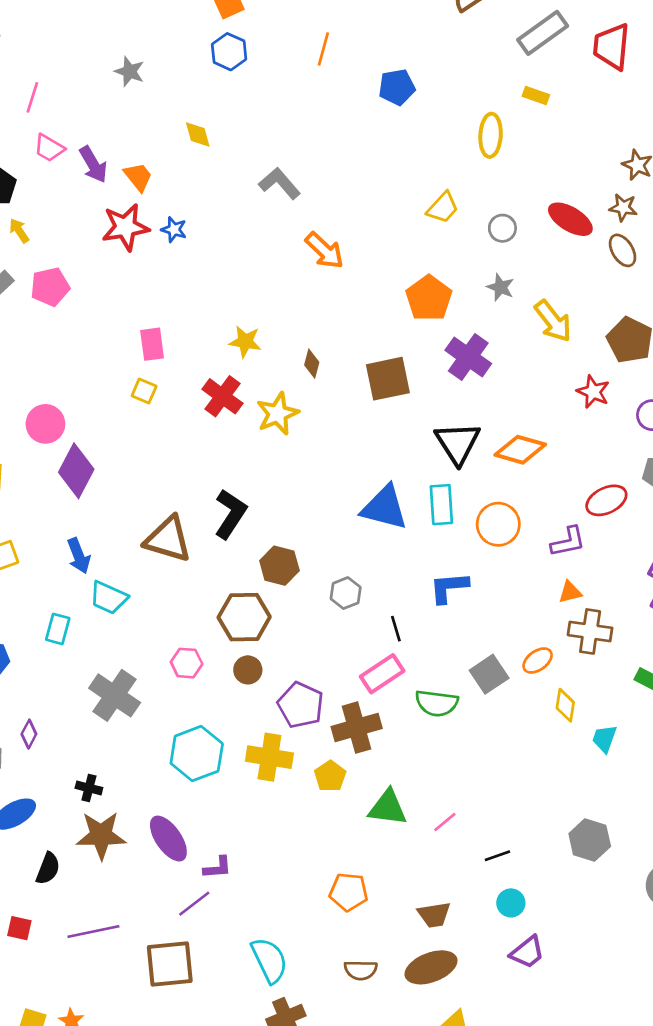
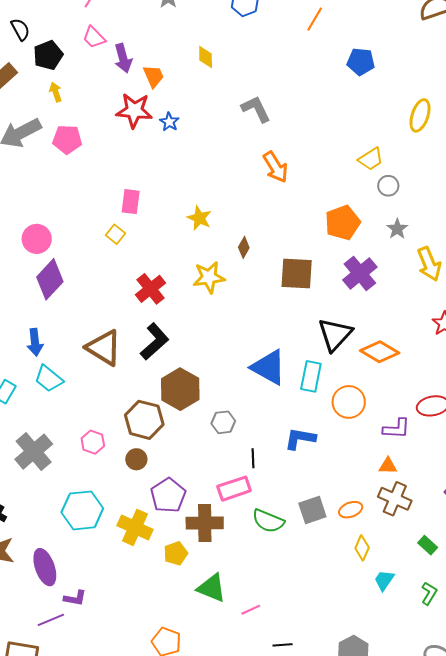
gray circle: (502, 228) -> (388, 186), moved
red cross: (222, 396) -> (151, 289), moved
brown hexagon: (279, 566) -> (180, 389), size x1.4

